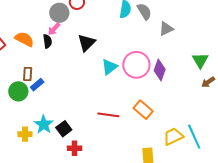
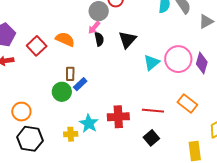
black semicircle: (47, 41) -> (99, 39), moved
black square: (64, 129) -> (151, 138), moved
red cross: (75, 148) -> (118, 117), moved, size x1.5

